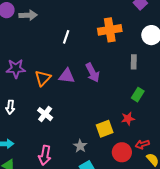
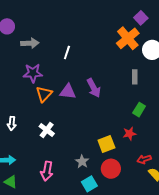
gray arrow: (28, 15) -> (30, 43), moved
orange cross: (110, 30) -> (128, 38), moved, turned -30
purple star: (16, 69) -> (33, 73), moved
red circle: (122, 152) -> (111, 169), moved

